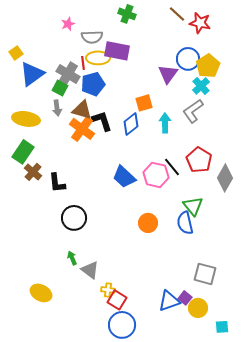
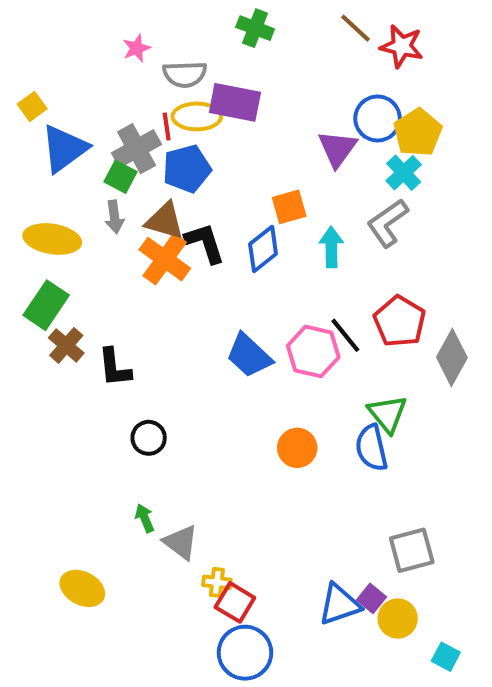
gray cross: (68, 74) -> (137, 149), turned 30
black circle: (74, 218) -> (149, 438), size x0.7
gray square: (205, 274) -> (412, 550), turned -30
cyan square: (222, 327) -> (446, 657), turned 32

